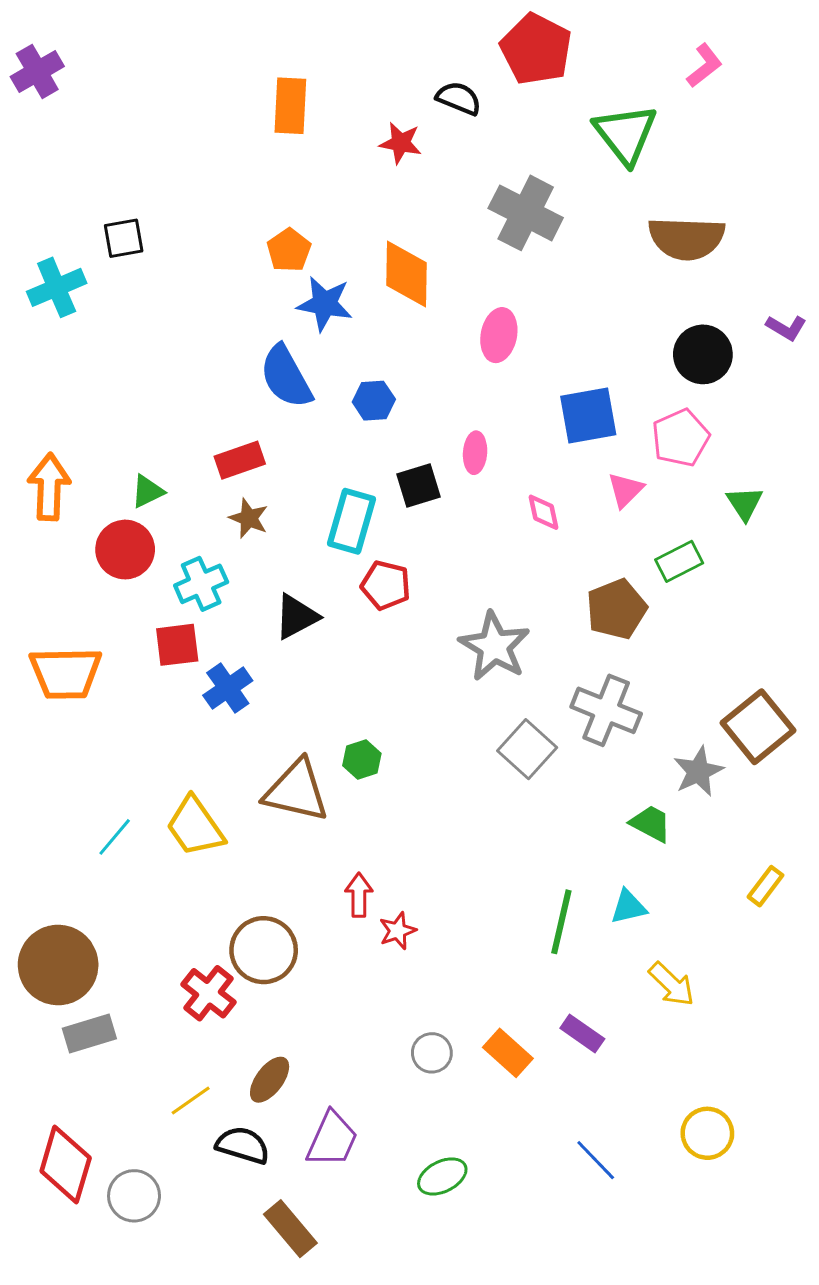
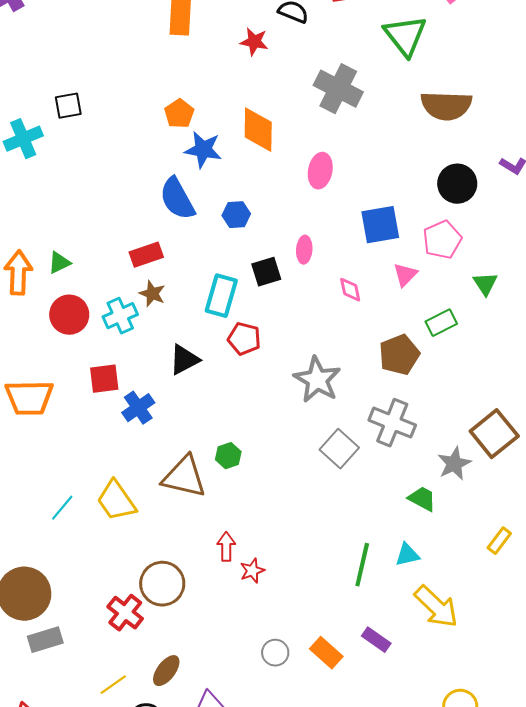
green triangle: (147, 491) -> (59, 263), moved
cyan cross: (201, 584) -> (120, 316), moved
yellow arrow: (672, 984) -> (436, 607), size x1.4

